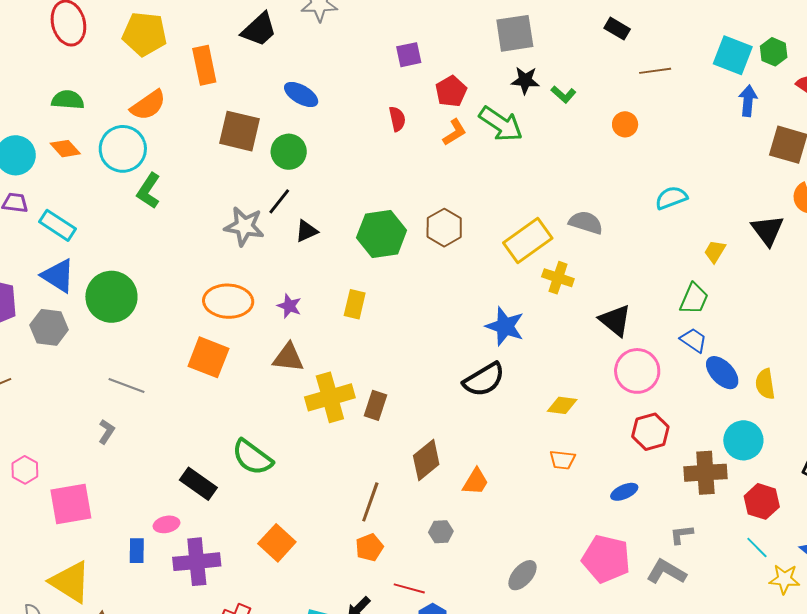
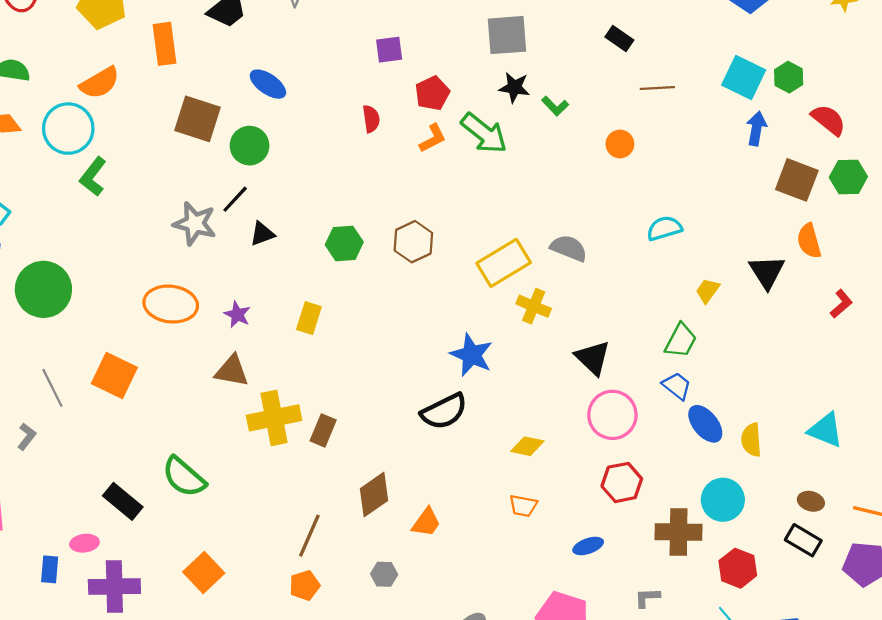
green hexagon: (382, 234) -> (344, 243), size x0.7
orange square: (208, 357) -> (114, 375), moved
gray line: (127, 386) -> (52, 388), turned 39

